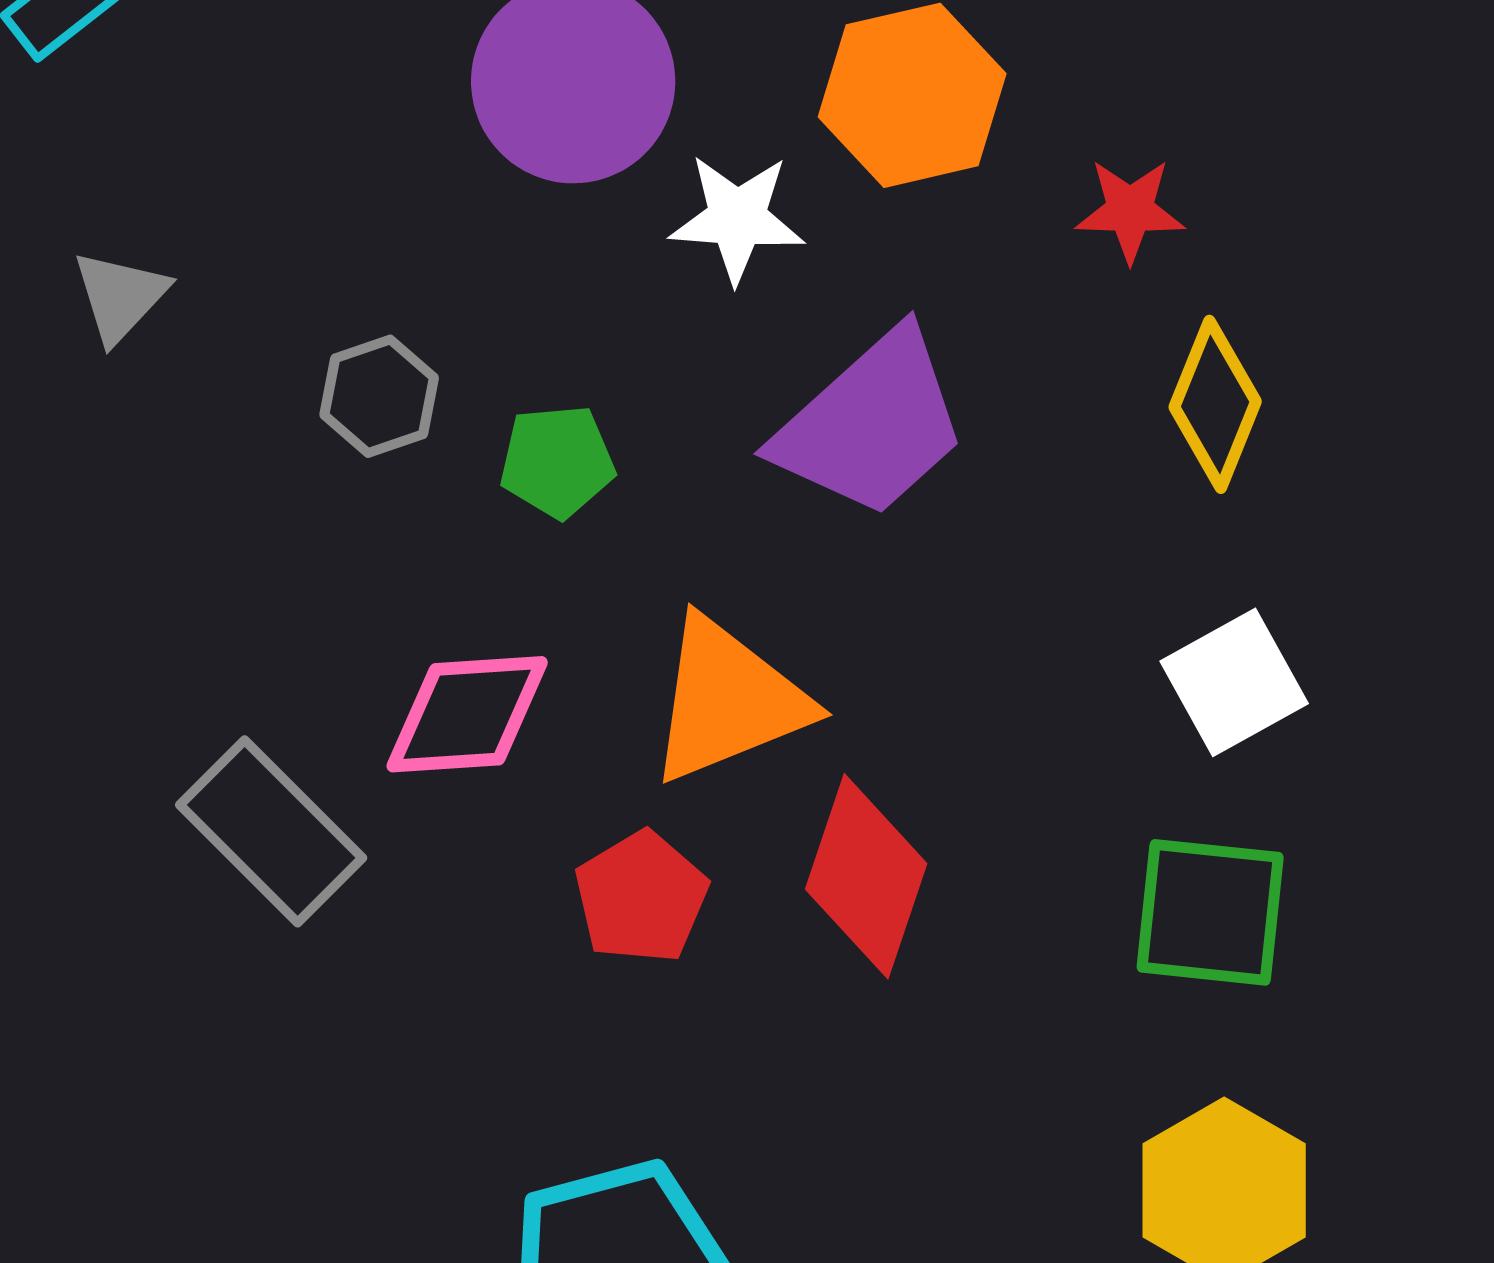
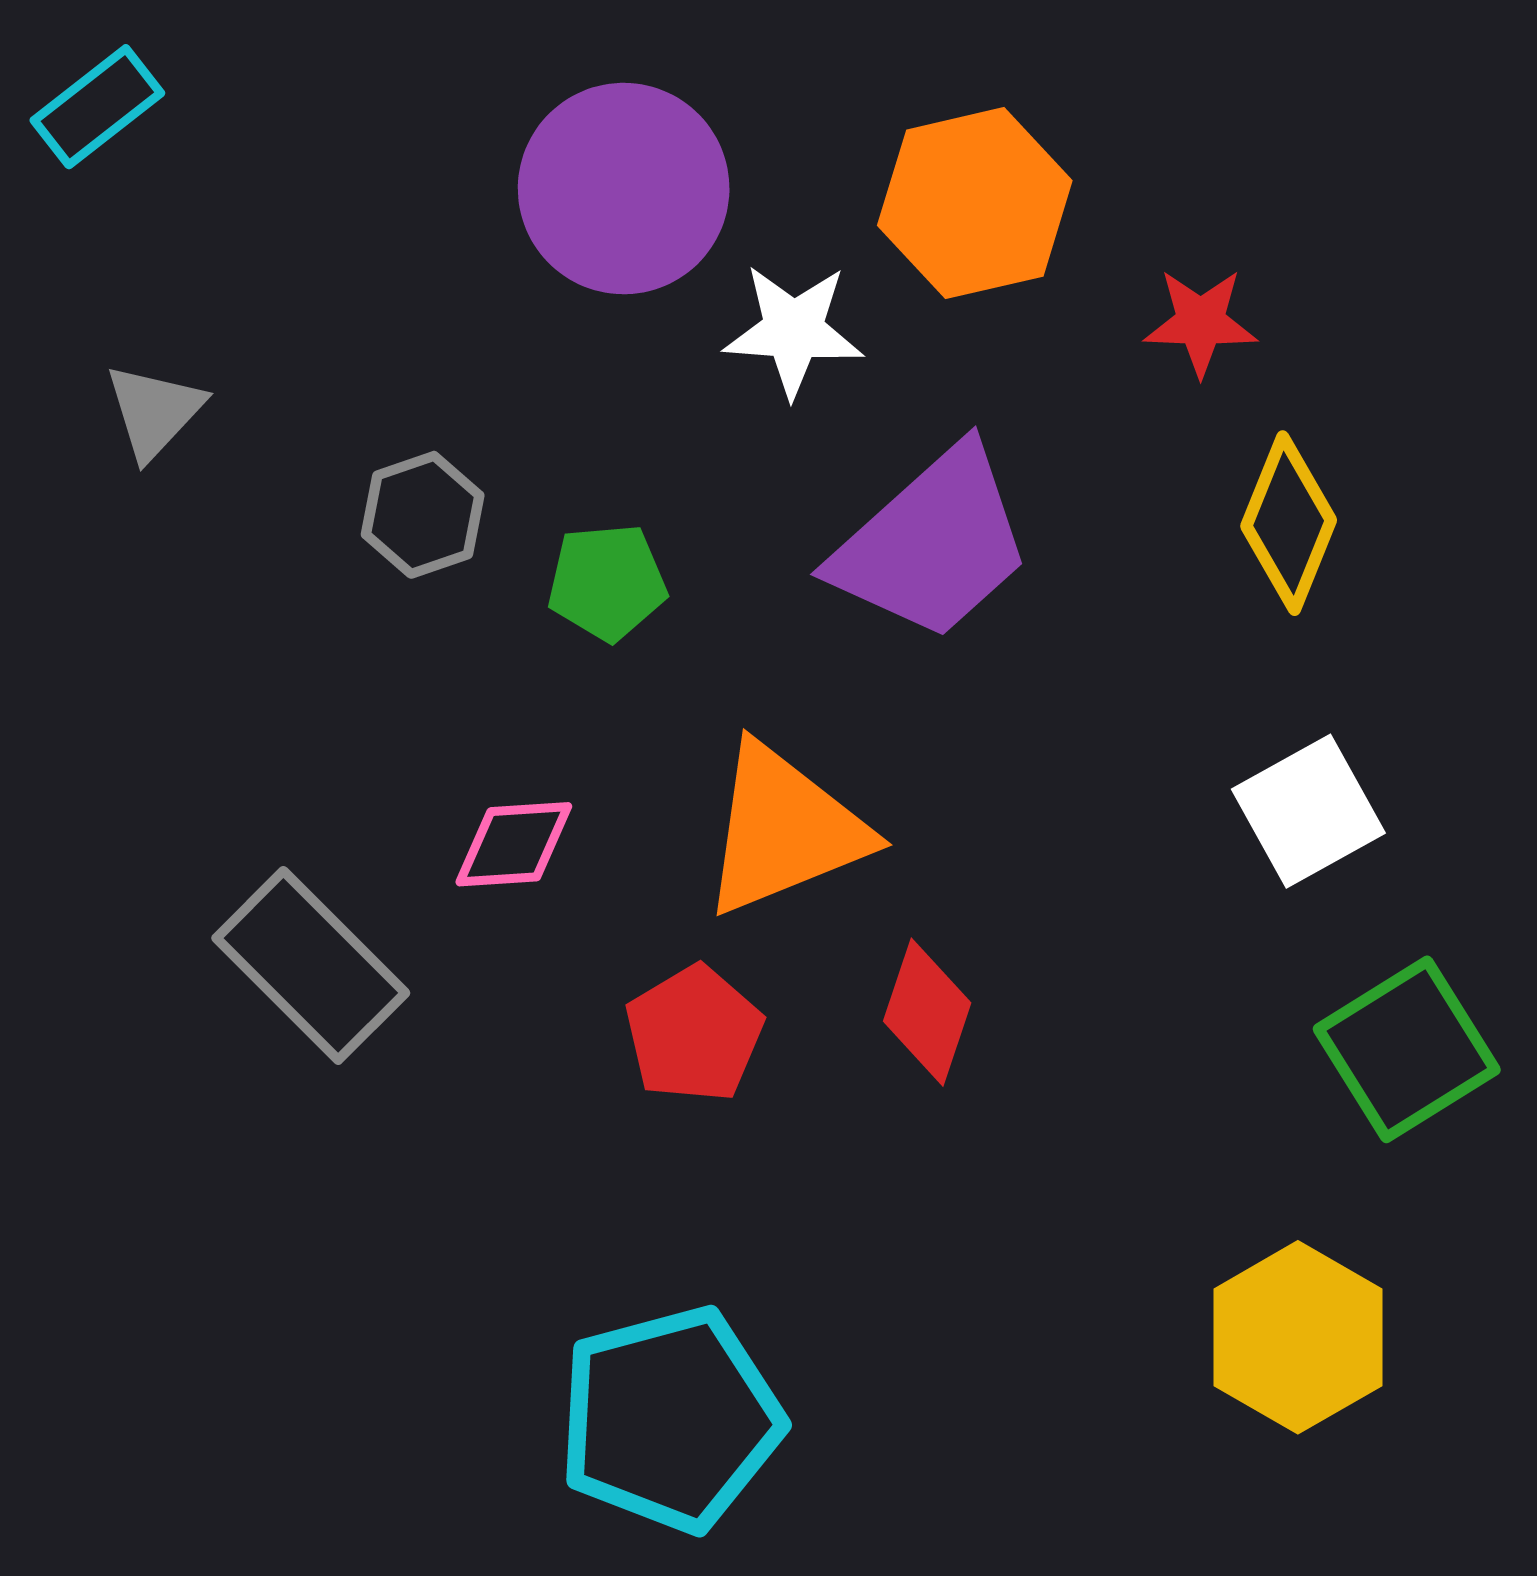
pink diamond: (467, 714) -> (514, 844), size x0.7
red diamond: (866, 876) -> (927, 1012), size x0.7
green square: (1210, 912) -> (1407, 1049), moved, turned -38

